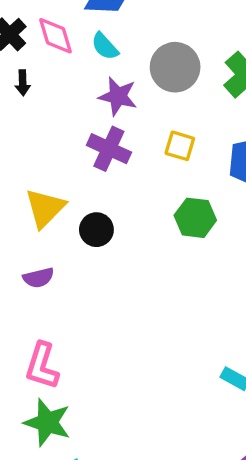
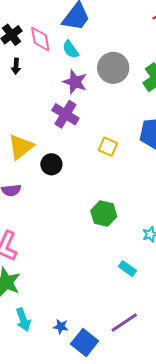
yellow square: (180, 146) -> (108, 147), moved
green hexagon: (195, 218) -> (104, 214), moved

